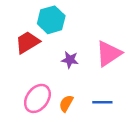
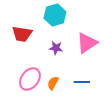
cyan hexagon: (51, 20) -> (55, 15), moved
red trapezoid: (27, 42) -> (22, 34), turned -140

